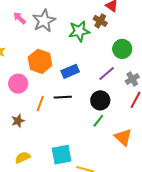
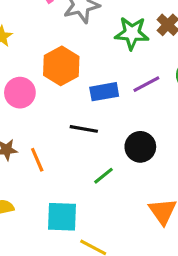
purple line: (107, 74) -> (146, 84), moved
orange line: (40, 103) -> (37, 160), moved, turned -56
green line: (98, 121) -> (103, 176), moved

